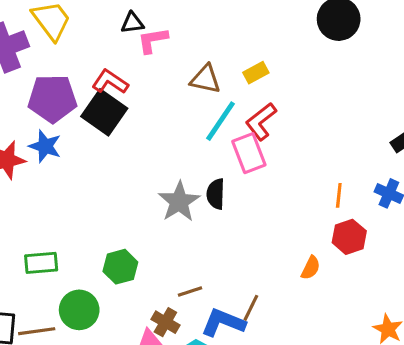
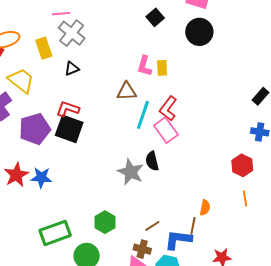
pink L-shape: (153, 40) -> (144, 66), moved, turned -50
yellow rectangle: (256, 73) -> (162, 68), moved, turned -49
blue star: (45, 146) -> (41, 178), moved
orange line: (339, 195) -> (245, 198), moved
green rectangle: (41, 263) -> (55, 233), size x1.4
orange semicircle: (311, 268) -> (205, 208), moved

